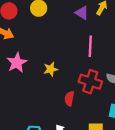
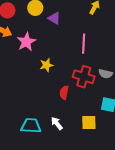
purple triangle: (82, 13) -> (54, 18), moved
pink star: (17, 63) -> (26, 42), moved

